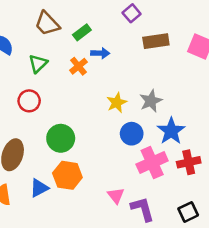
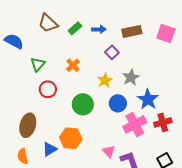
purple square: (132, 13) -> (112, 52), moved
blue arrow: (100, 53) -> (99, 29), moved
green triangle: (38, 64) -> (38, 64), moved
orange cross: (78, 66) -> (73, 65), moved
red circle: (29, 101) -> (48, 89), moved
green circle: (61, 138) -> (83, 104), moved

